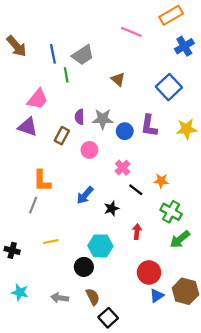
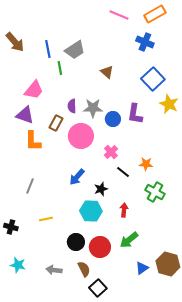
pink line: (131, 32) -> (119, 15), moved
blue cross: (184, 46) -> (145, 42), moved, turned -36
yellow star: (187, 129) -> (169, 104), moved, turned 30
pink circle: (89, 150) -> (81, 136), size x1.6
orange L-shape: (42, 181) -> (33, 141), moved
green arrow: (180, 239) -> (129, 240), moved
cyan hexagon: (100, 246) -> (91, 211), moved
red circle: (149, 272) -> (100, 247), moved

